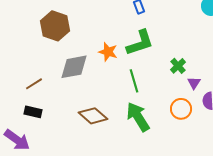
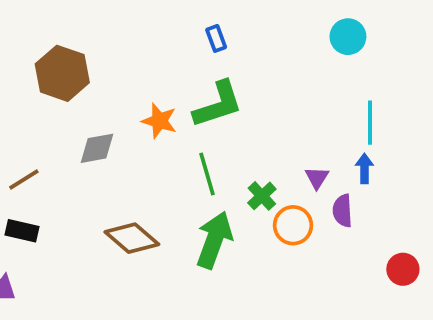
green cross: (178, 66) -> (262, 196), moved
gray diamond: (74, 67) -> (97, 148), size x0.7
green arrow: (138, 117) -> (214, 240), turned 52

